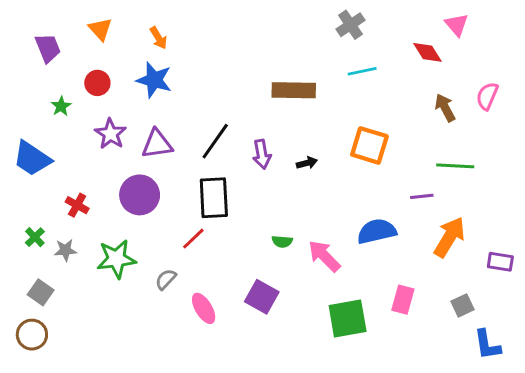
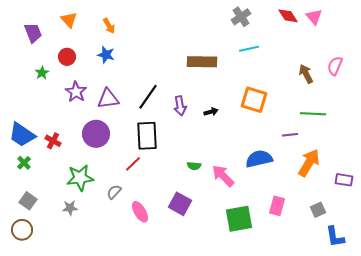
red diamond: (428, 52) -> (288, 16), moved
blue star: (154, 80) -> (106, 55), size x0.7
blue trapezoid: (32, 159) -> (22, 135), moved
gray star: (65, 250) -> (70, 208), moved

